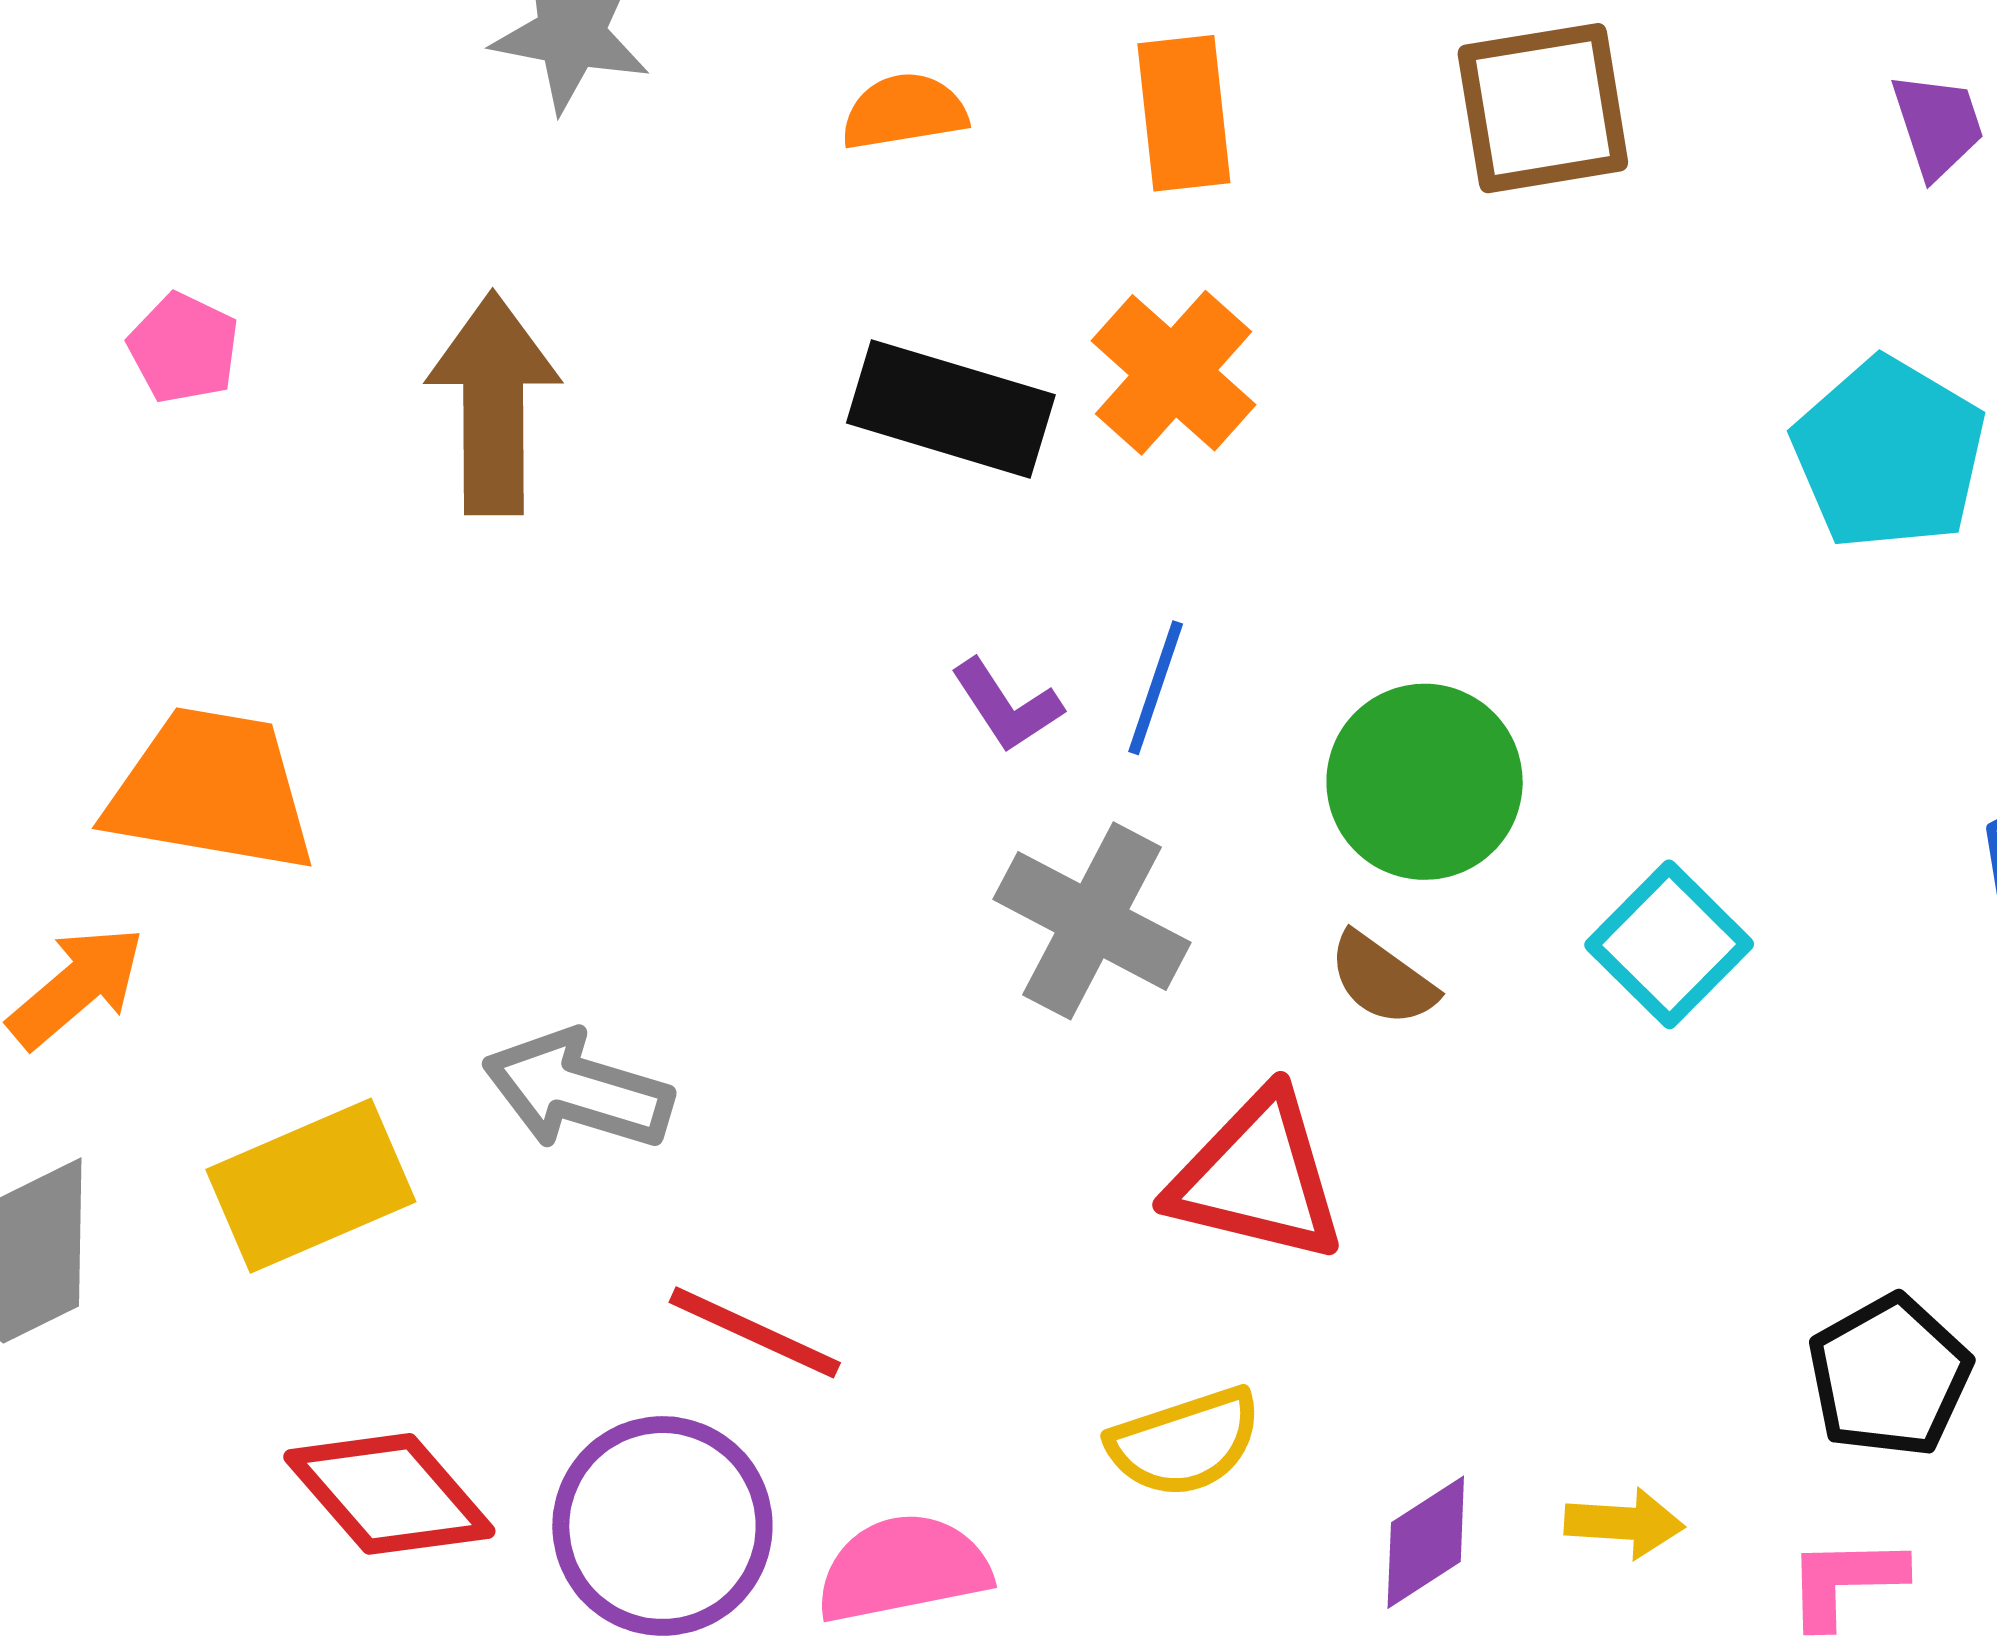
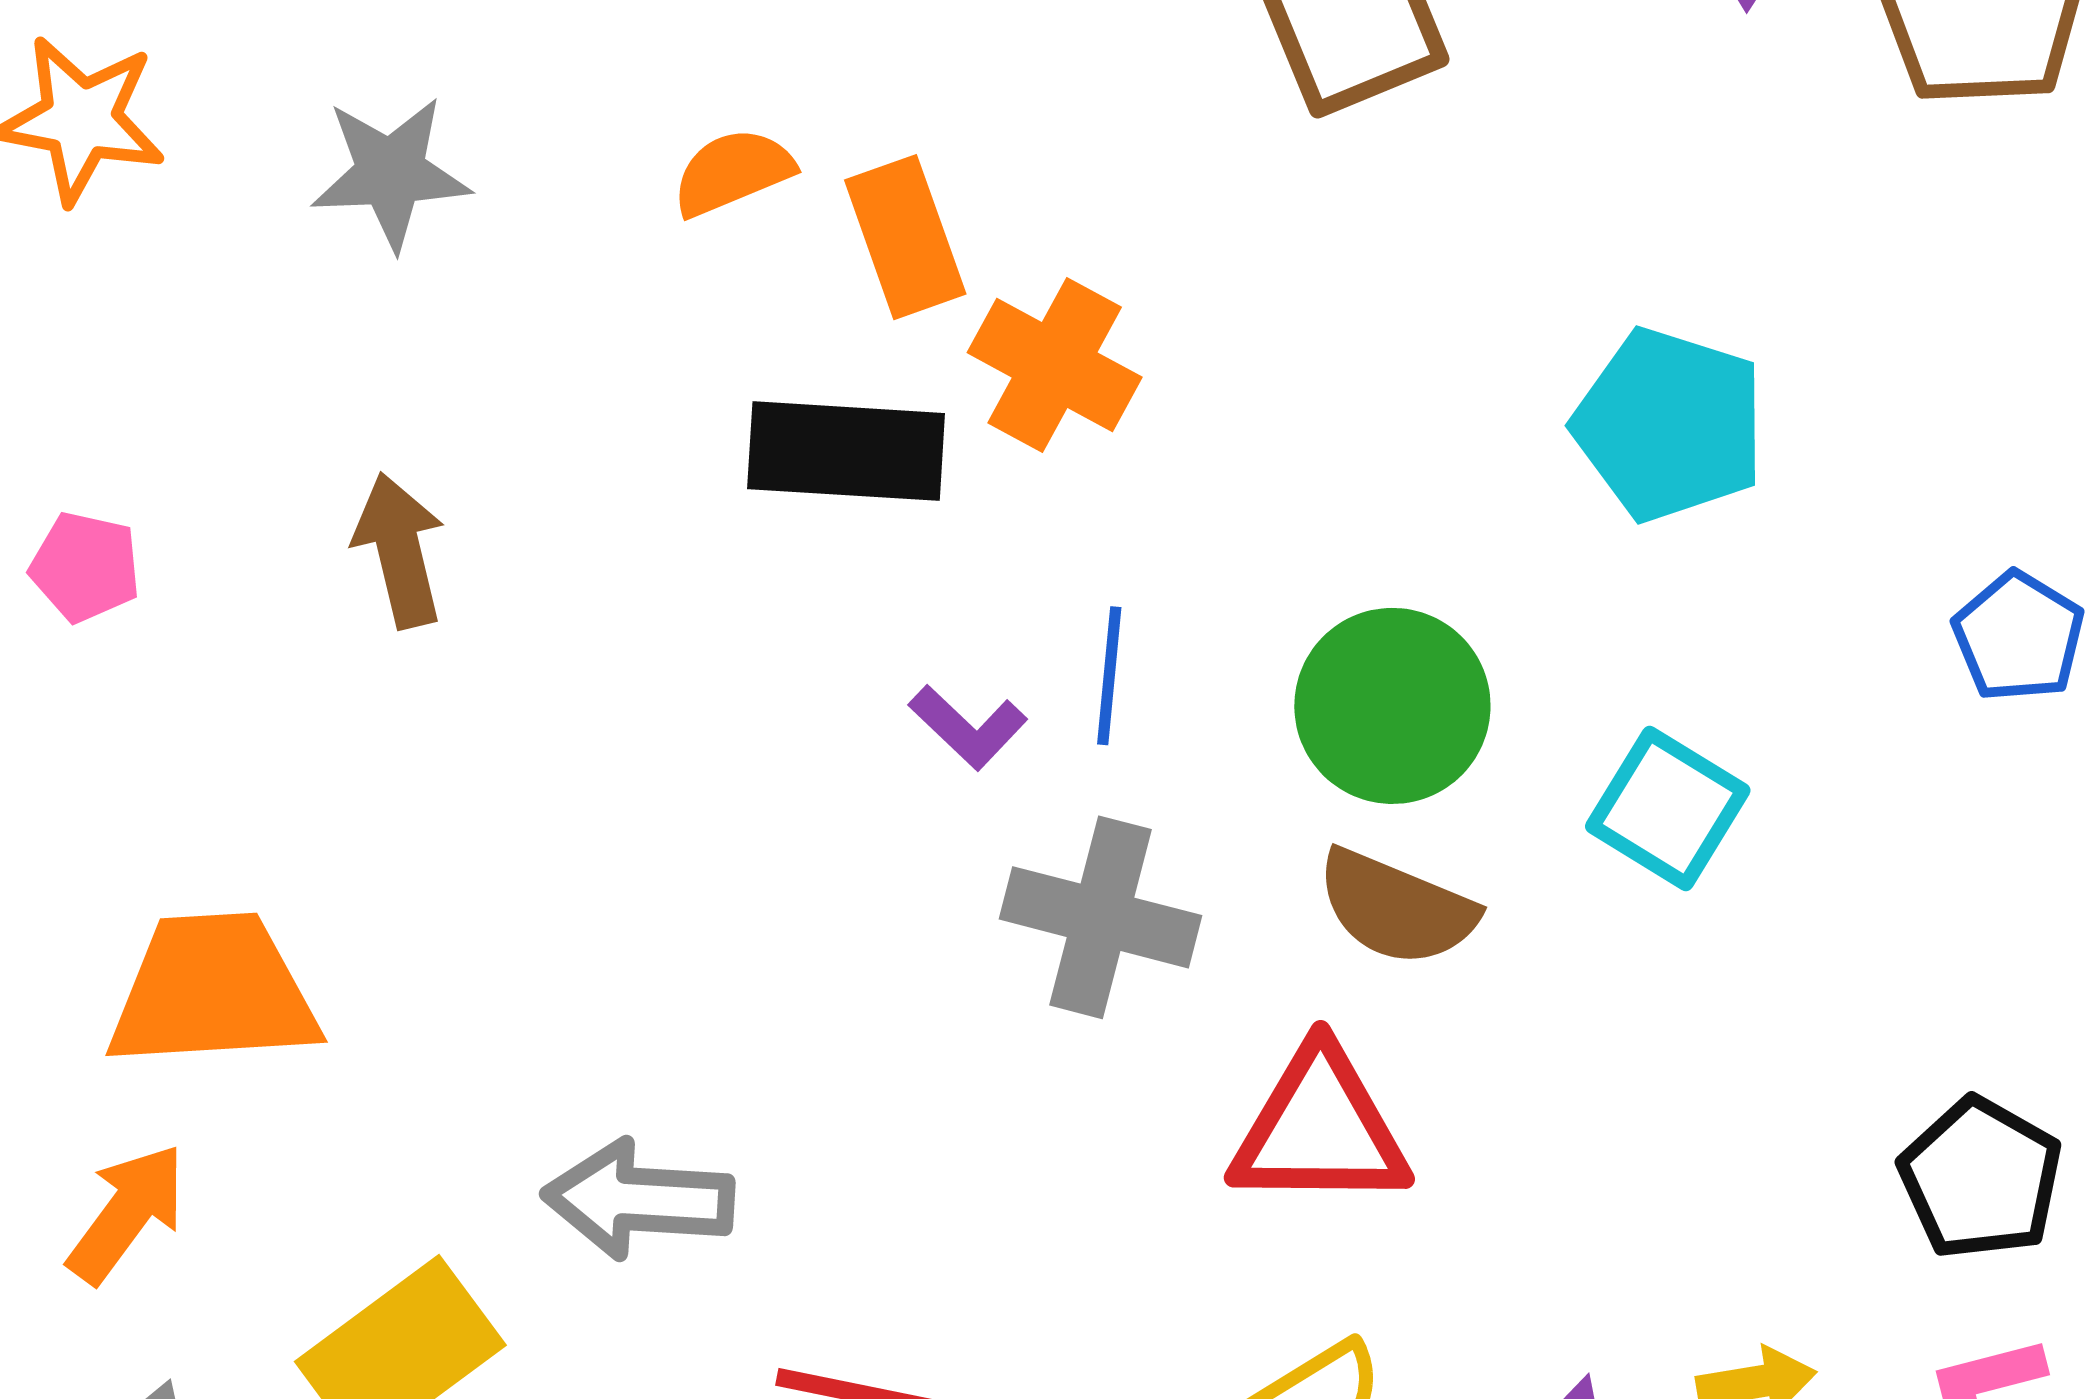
orange rectangle: (1184, 113) -> (905, 237), moved
brown arrow: (493, 404) -> (399, 550), size x0.7
cyan pentagon: (1889, 454) -> (1669, 425), moved
brown semicircle: (1382, 979) -> (1396, 908), size x1.4

